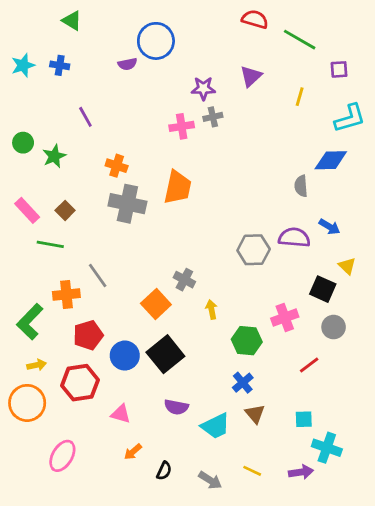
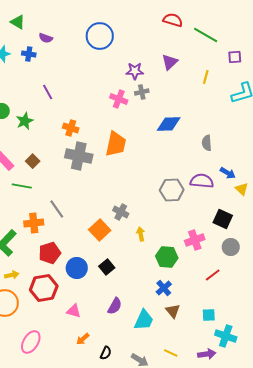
green triangle: (72, 21) -> (18, 22), moved
purple semicircle: (127, 64) -> (46, 38), moved, turned 32
pink cross: (182, 126) -> (119, 99), turned 30
blue diamond: (331, 160) -> (169, 124), moved
yellow triangle: (347, 266) -> (242, 189), moved
black square: (165, 354) -> (107, 267), size x0.6
purple semicircle: (176, 407) -> (115, 306), turned -72
cyan trapezoid: (216, 426) -> (144, 320), turned -40

